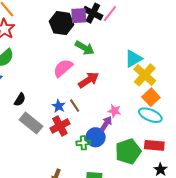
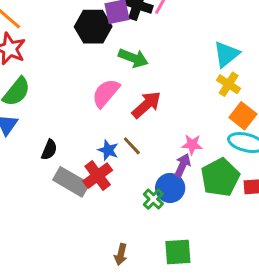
cyan triangle: (133, 59) -> (226, 54), moved
yellow cross: (145, 75) -> (229, 84), size x0.7
red cross: (60, 126) -> (98, 176), moved
green cross: (83, 143) -> (153, 199), turned -32
green pentagon: (128, 151) -> (220, 177), moved

